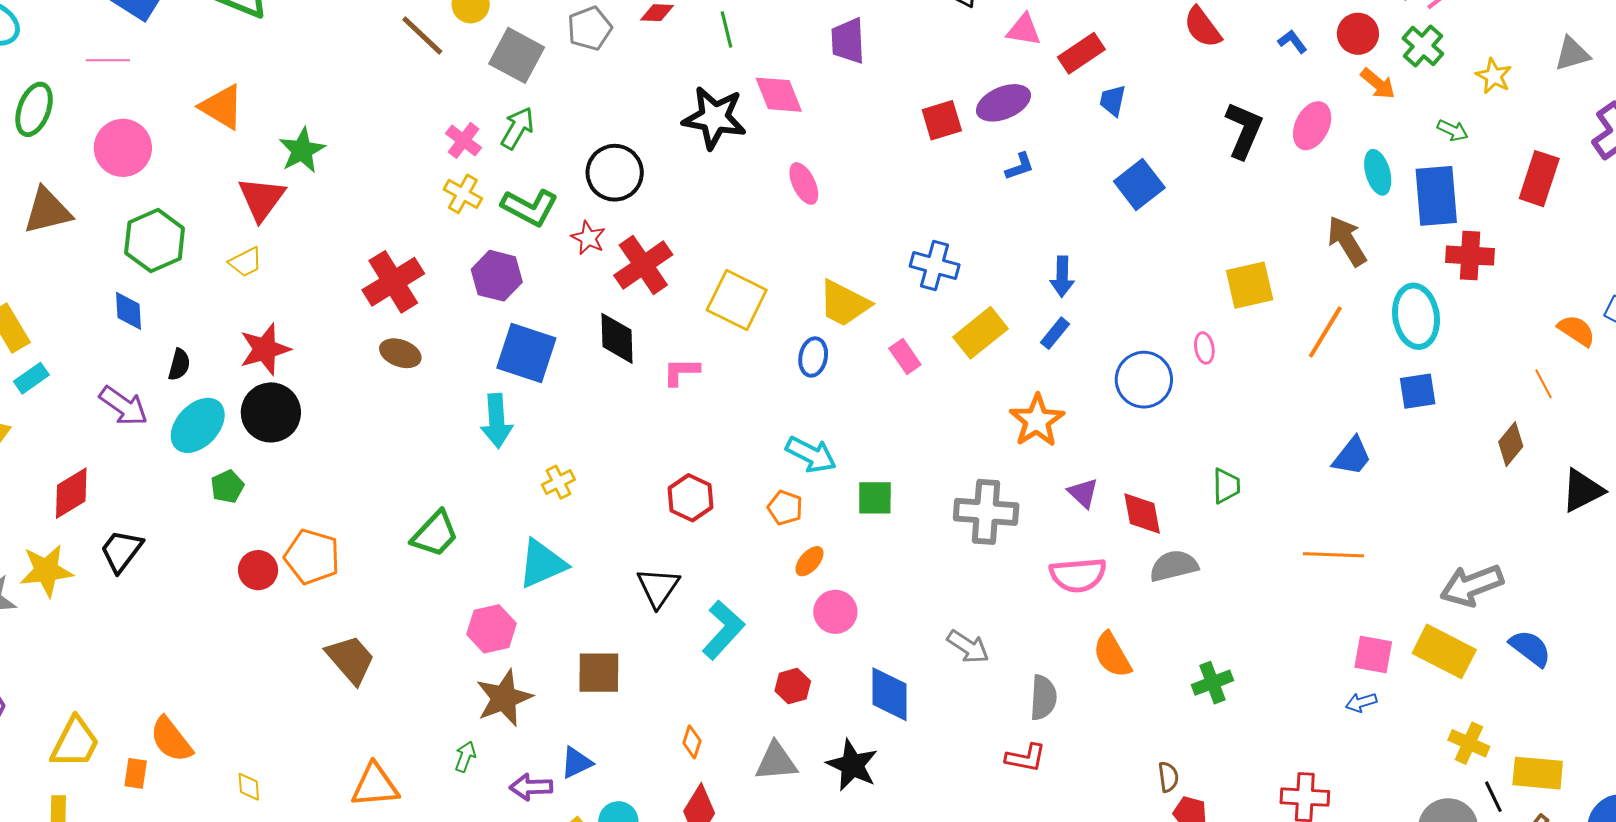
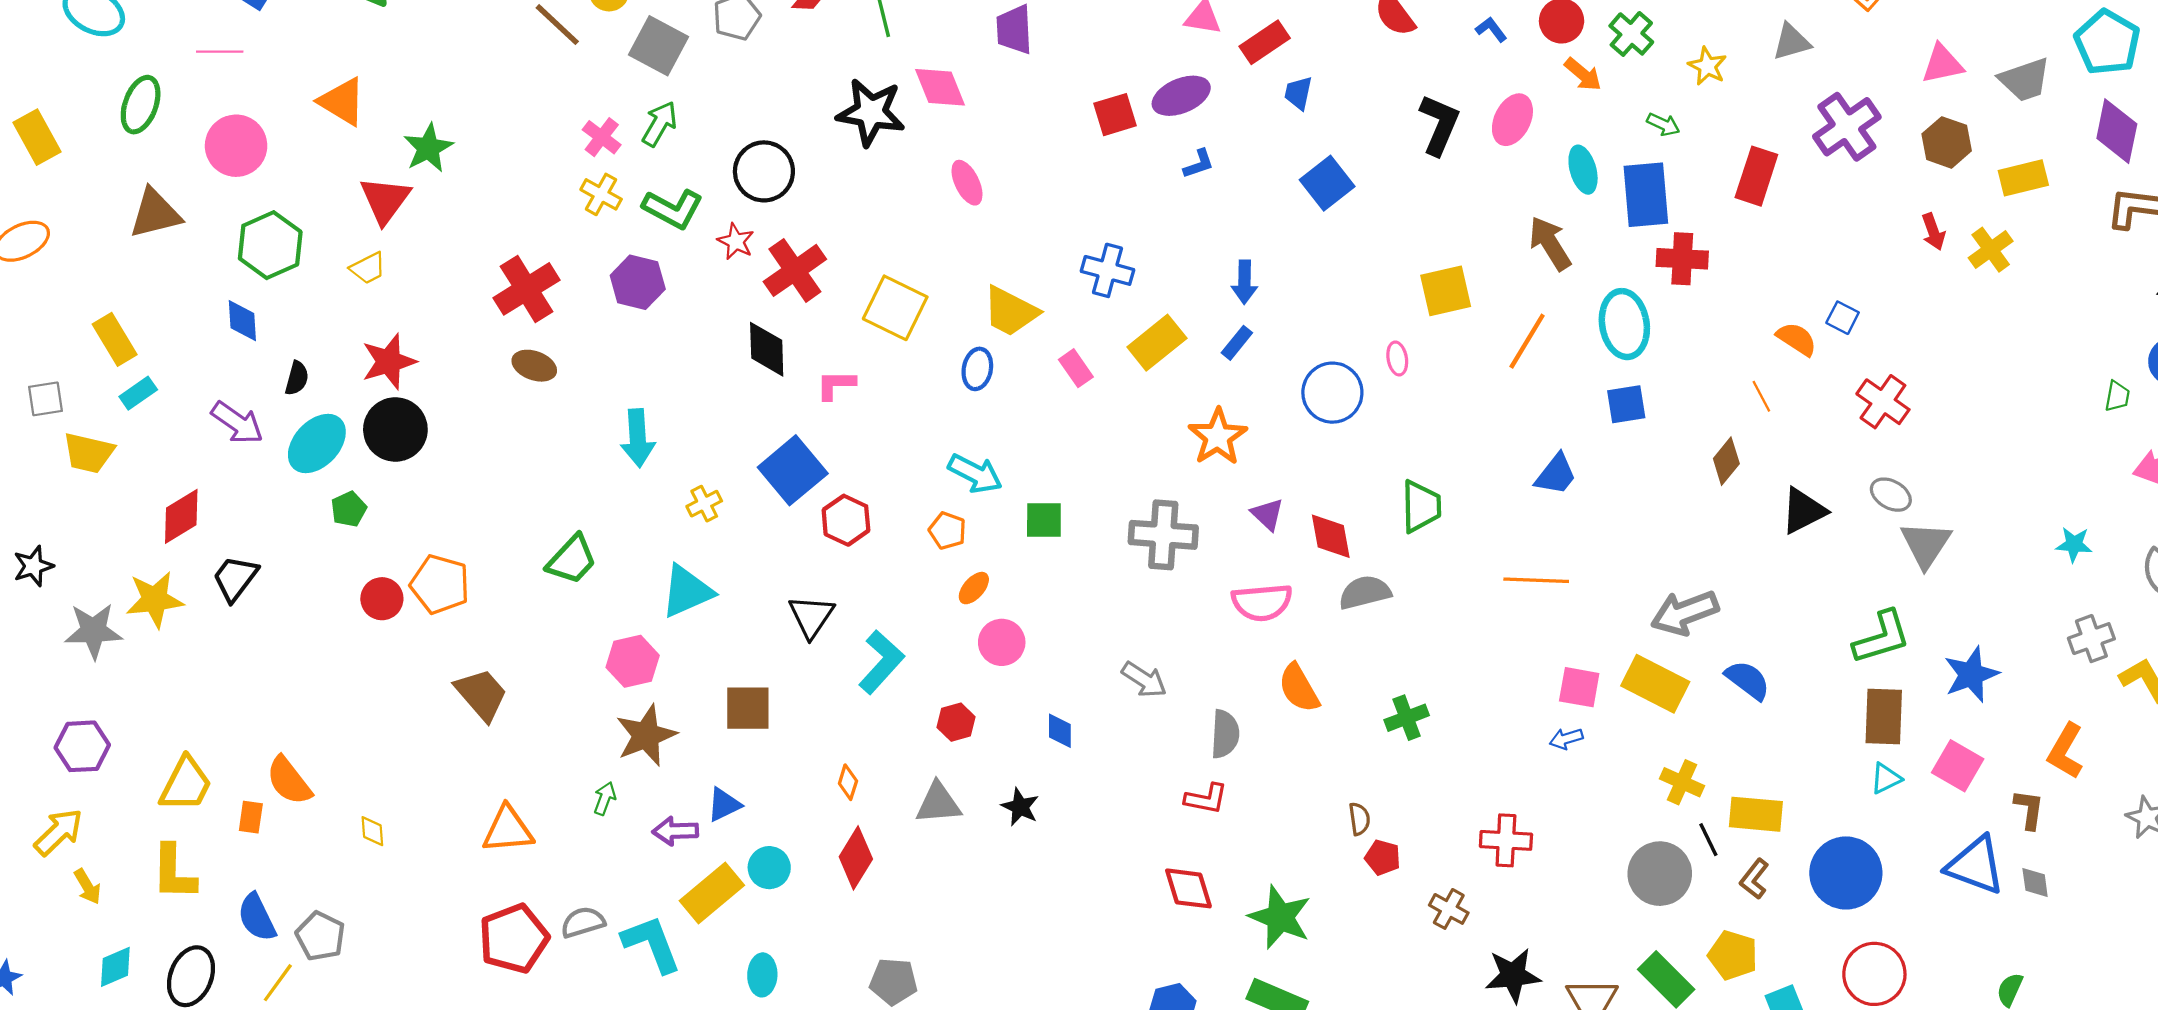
blue square: (526, 353) -> (793, 470), moved, turned 32
green trapezoid: (1226, 486) -> (1421, 506), size x1.4
blue diamond: (889, 694) -> (1060, 731), size x0.6
black star: (852, 765) -> (1020, 807), size x0.7

